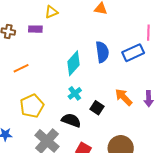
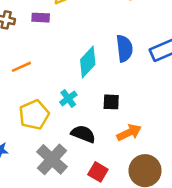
cyan cross: (75, 93) -> (68, 98), moved
orange arrow: (124, 97) -> (129, 133), moved, turned 108
black square: (97, 108) -> (111, 102), moved, turned -32

